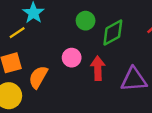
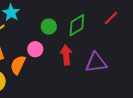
green circle: (86, 21) -> (49, 27), moved
pink circle: (72, 58) -> (35, 49), moved

